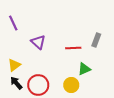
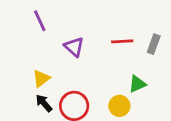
red line: (73, 48) -> (122, 41), moved

